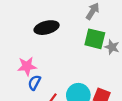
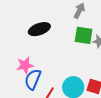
blue semicircle: (34, 83) -> (33, 79), size x1.5

